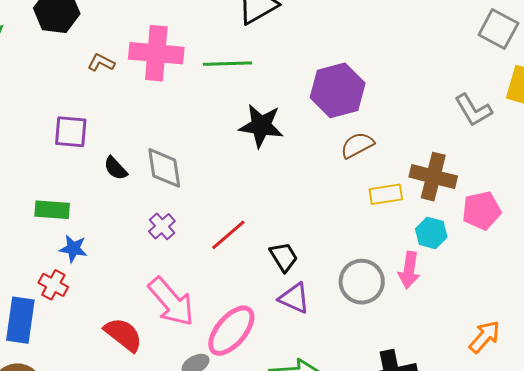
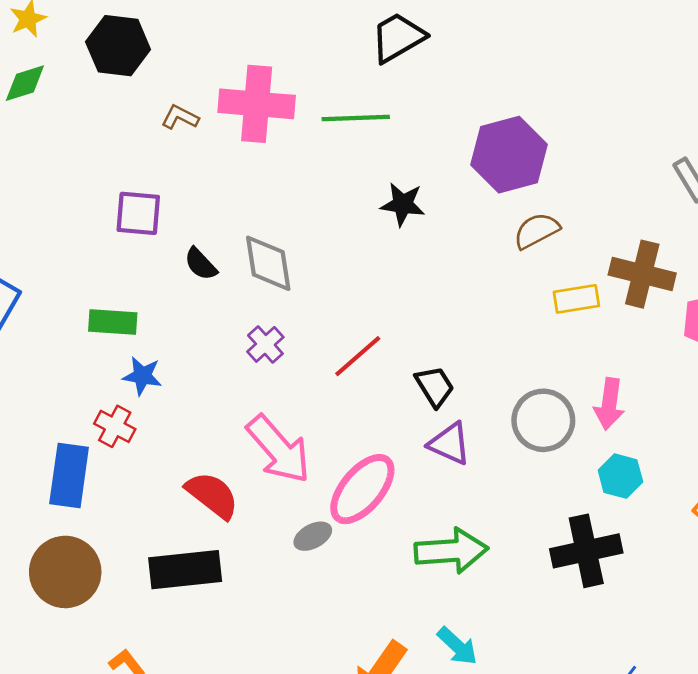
black star: (261, 126) -> (403, 204), size x0.7
cyan hexagon: (431, 233) -> (620, 476), moved

